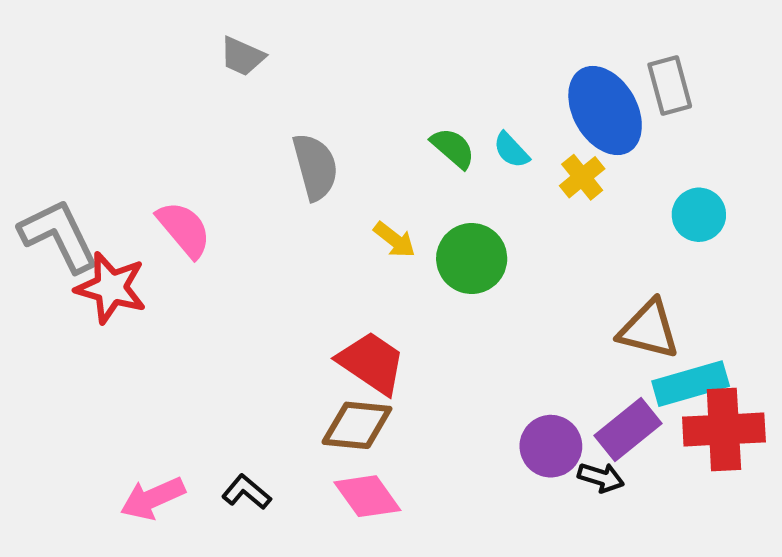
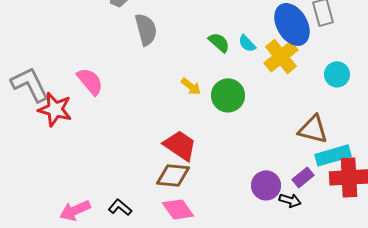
gray semicircle: (315, 167) -> (146, 29), moved
yellow cross: (582, 177) -> (281, 56), size x1.6
purple rectangle: (628, 429) -> (303, 177), size x0.7

